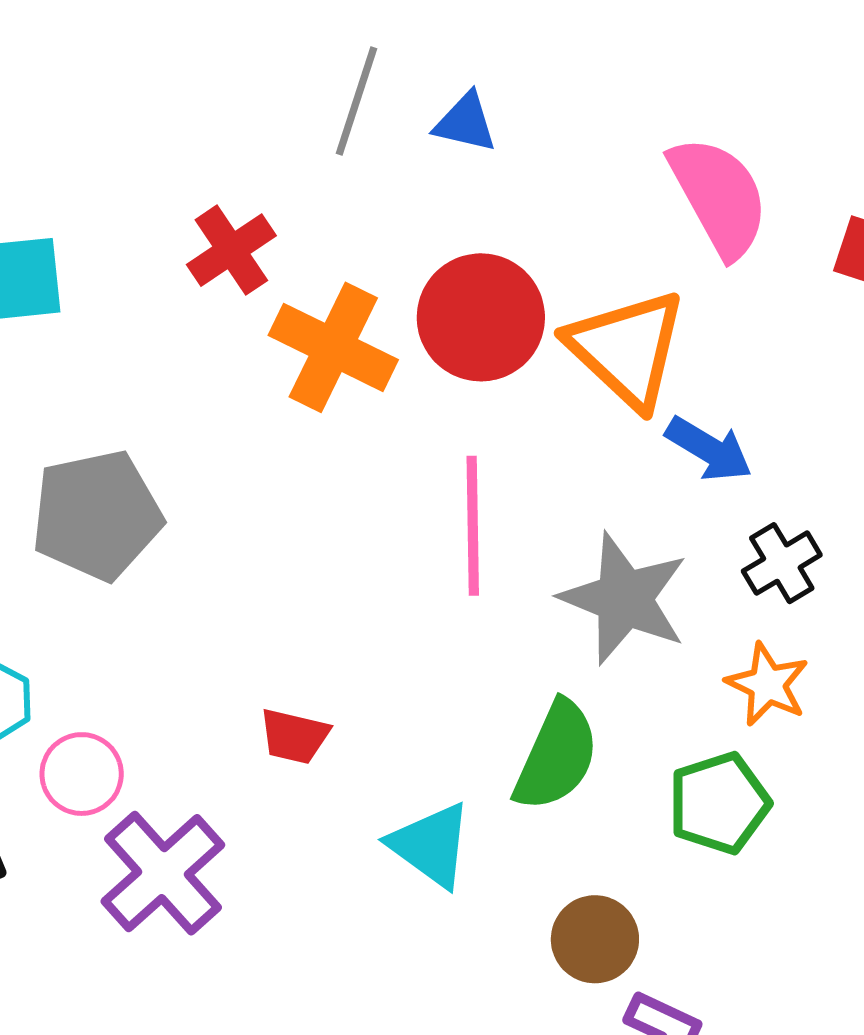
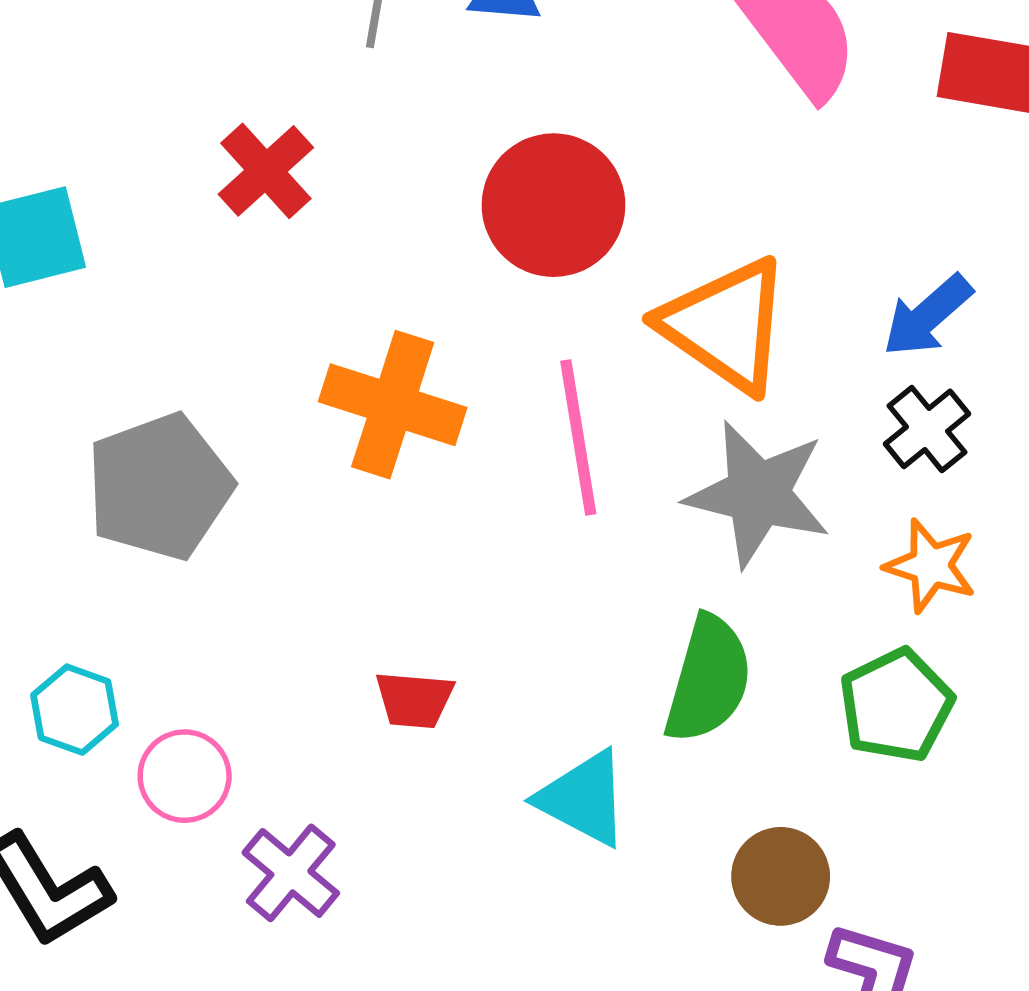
orange cross: (333, 347) -> (393, 405), moved
orange triangle: (627, 349) -> (726, 325), moved
blue arrow: (709, 449) -> (927, 316), moved, turned 116
purple cross: (163, 873) -> (291, 873), size x0.7

